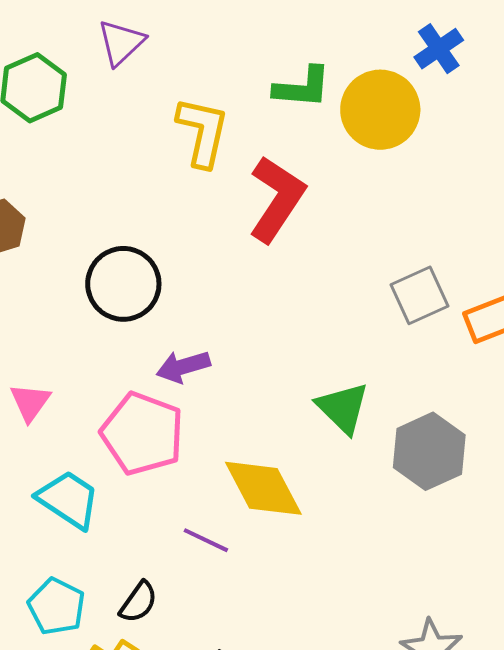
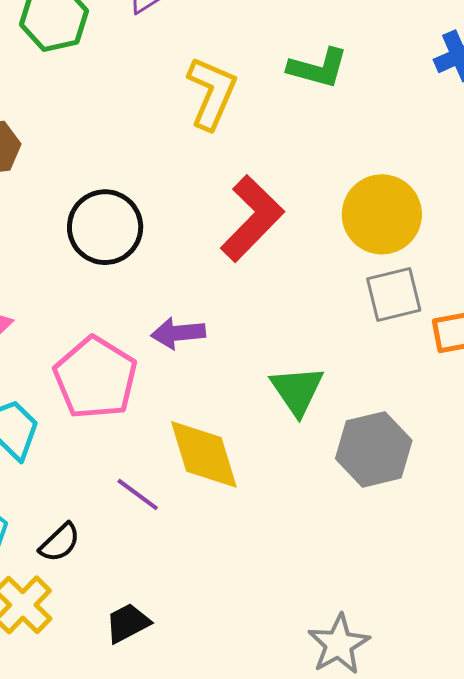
yellow circle: (380, 110) -> (382, 214), moved
red L-shape: (277, 199) -> (252, 218), moved
purple arrow: (183, 367) -> (178, 333), moved

